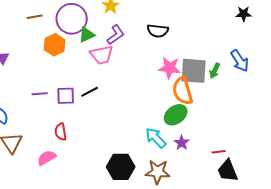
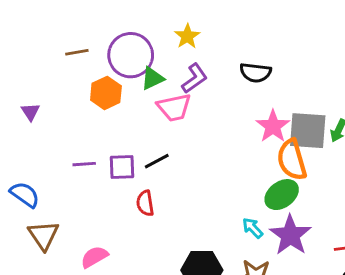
pink star: (170, 68) -> (273, 126), turned 30
red semicircle: (61, 132) -> (145, 203), moved
cyan arrow: (156, 138) -> (253, 228), size x0.7
purple star: (182, 143) -> (290, 235), size x1.8

